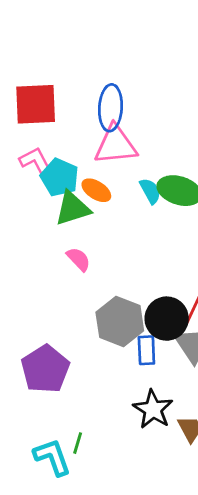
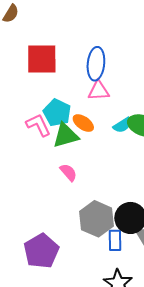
pink triangle: (116, 145) -> (99, 91), size x0.7
pink L-shape: (36, 162) -> (38, 125), moved
cyan semicircle: (150, 191) -> (122, 125), turned 84

